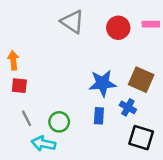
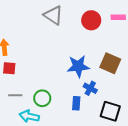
blue cross: (128, 107) -> (90, 88), moved
blue rectangle: (99, 116) -> (76, 103), moved
gray line: (27, 118) -> (15, 95), turned -64

